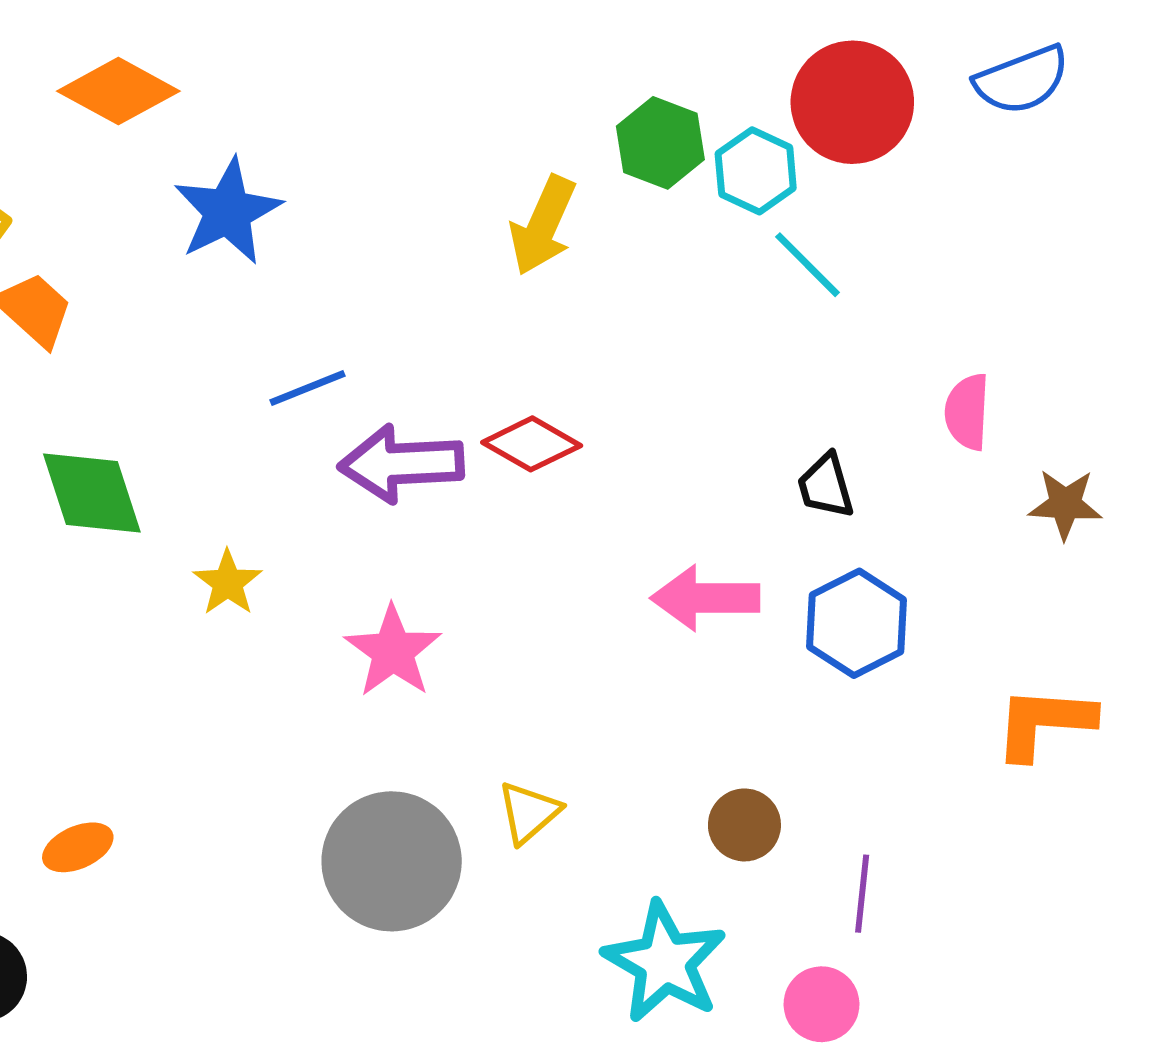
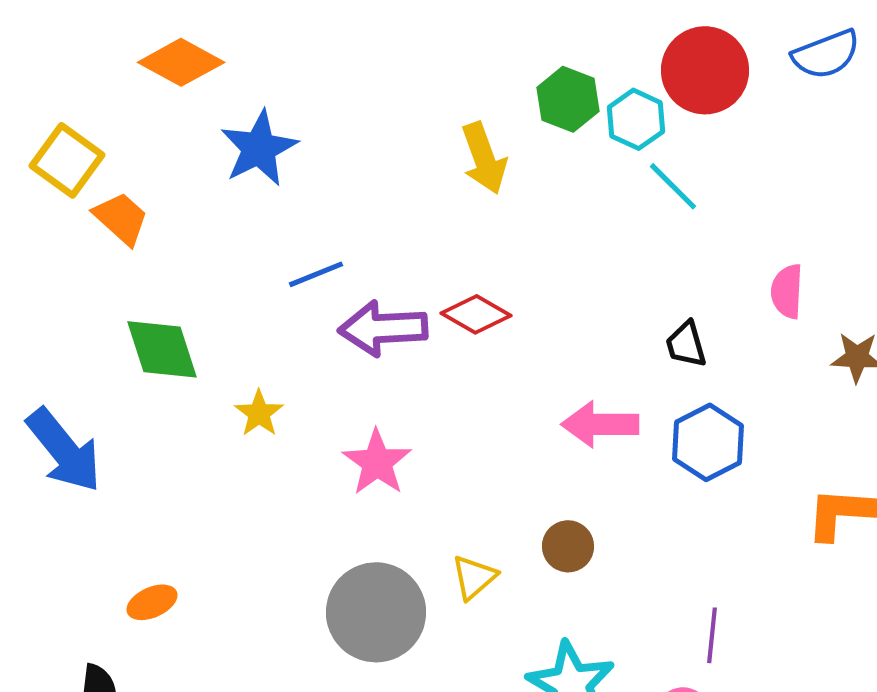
yellow arrow: (543, 225) -> (484, 158), turned -44
brown circle: (744, 825) -> (568, 546), moved

